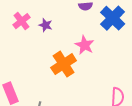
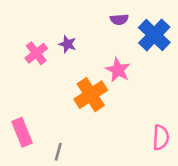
pink cross: (22, 21) -> (36, 53), moved

